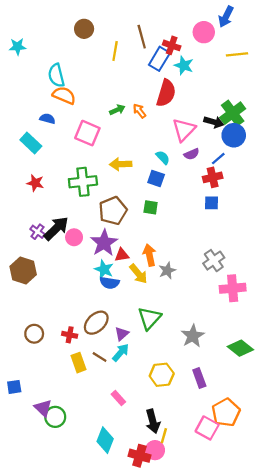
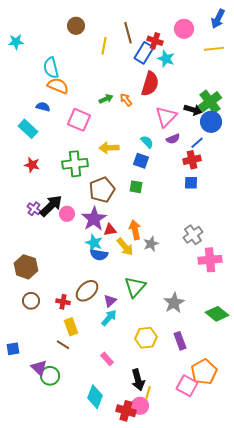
blue arrow: (226, 17) -> (218, 19), moved
brown hexagon: (23, 271) -> (26, 267), moved
brown line: (100, 357) -> (63, 345), moved

